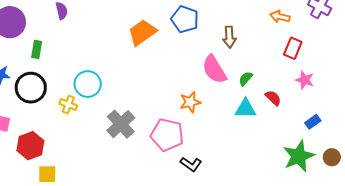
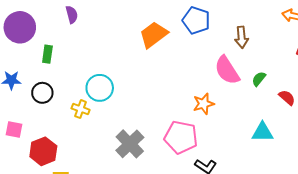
black circle: (31, 88) -> (42, 93), size x0.7
cyan triangle: (245, 109) -> (262, 132), moved
gray cross: (121, 124) -> (130, 144), moved

